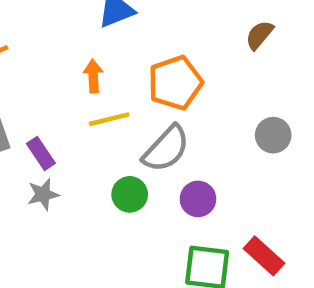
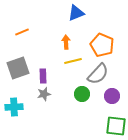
orange pentagon: (175, 83) -> (102, 45), turned -30
purple rectangle: (41, 153) -> (43, 76), turned 32

